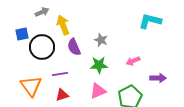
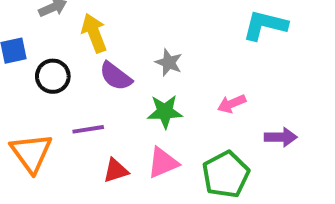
black circle: (42, 47) -> (53, 76), size x0.7
purple semicircle: (74, 47) -> (116, 76), turned -30
red triangle: (62, 95) -> (116, 171), moved

